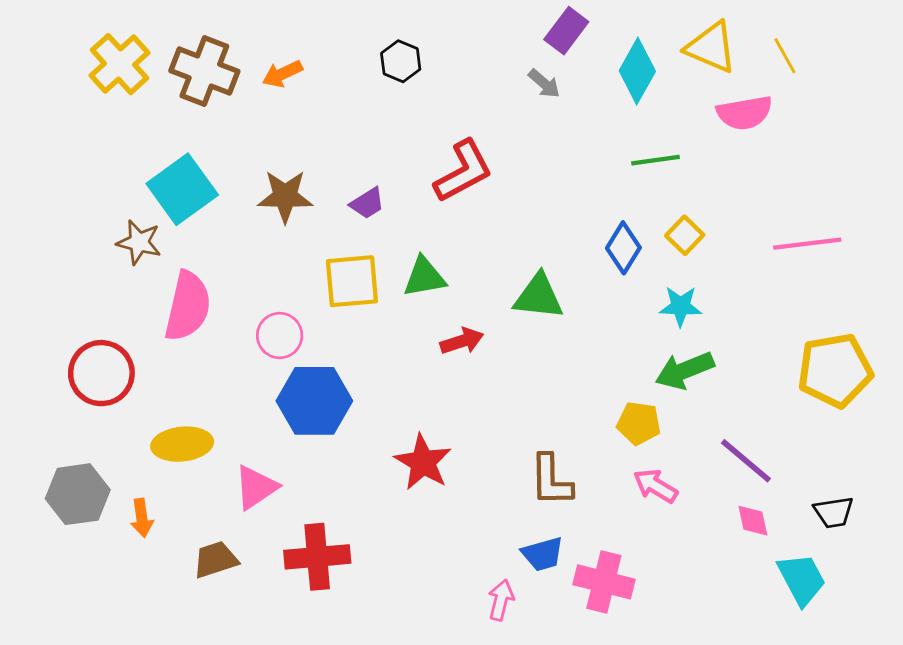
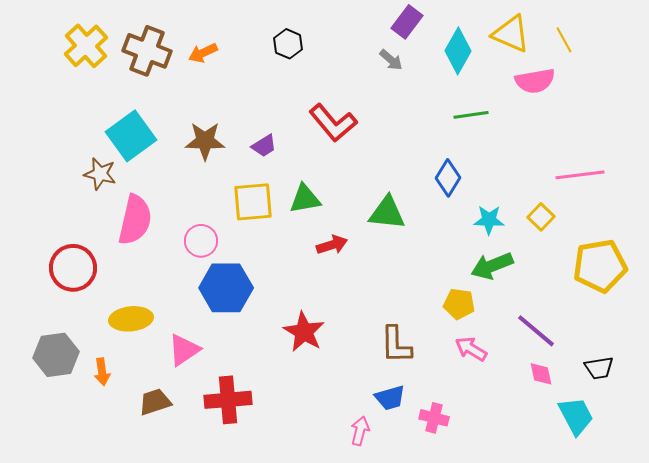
red L-shape: (463, 171) -> (333, 123), turned 78
yellow square: (685, 235) -> (541, 217), moved
pink cross: (604, 582) -> (434, 418), size x0.7

